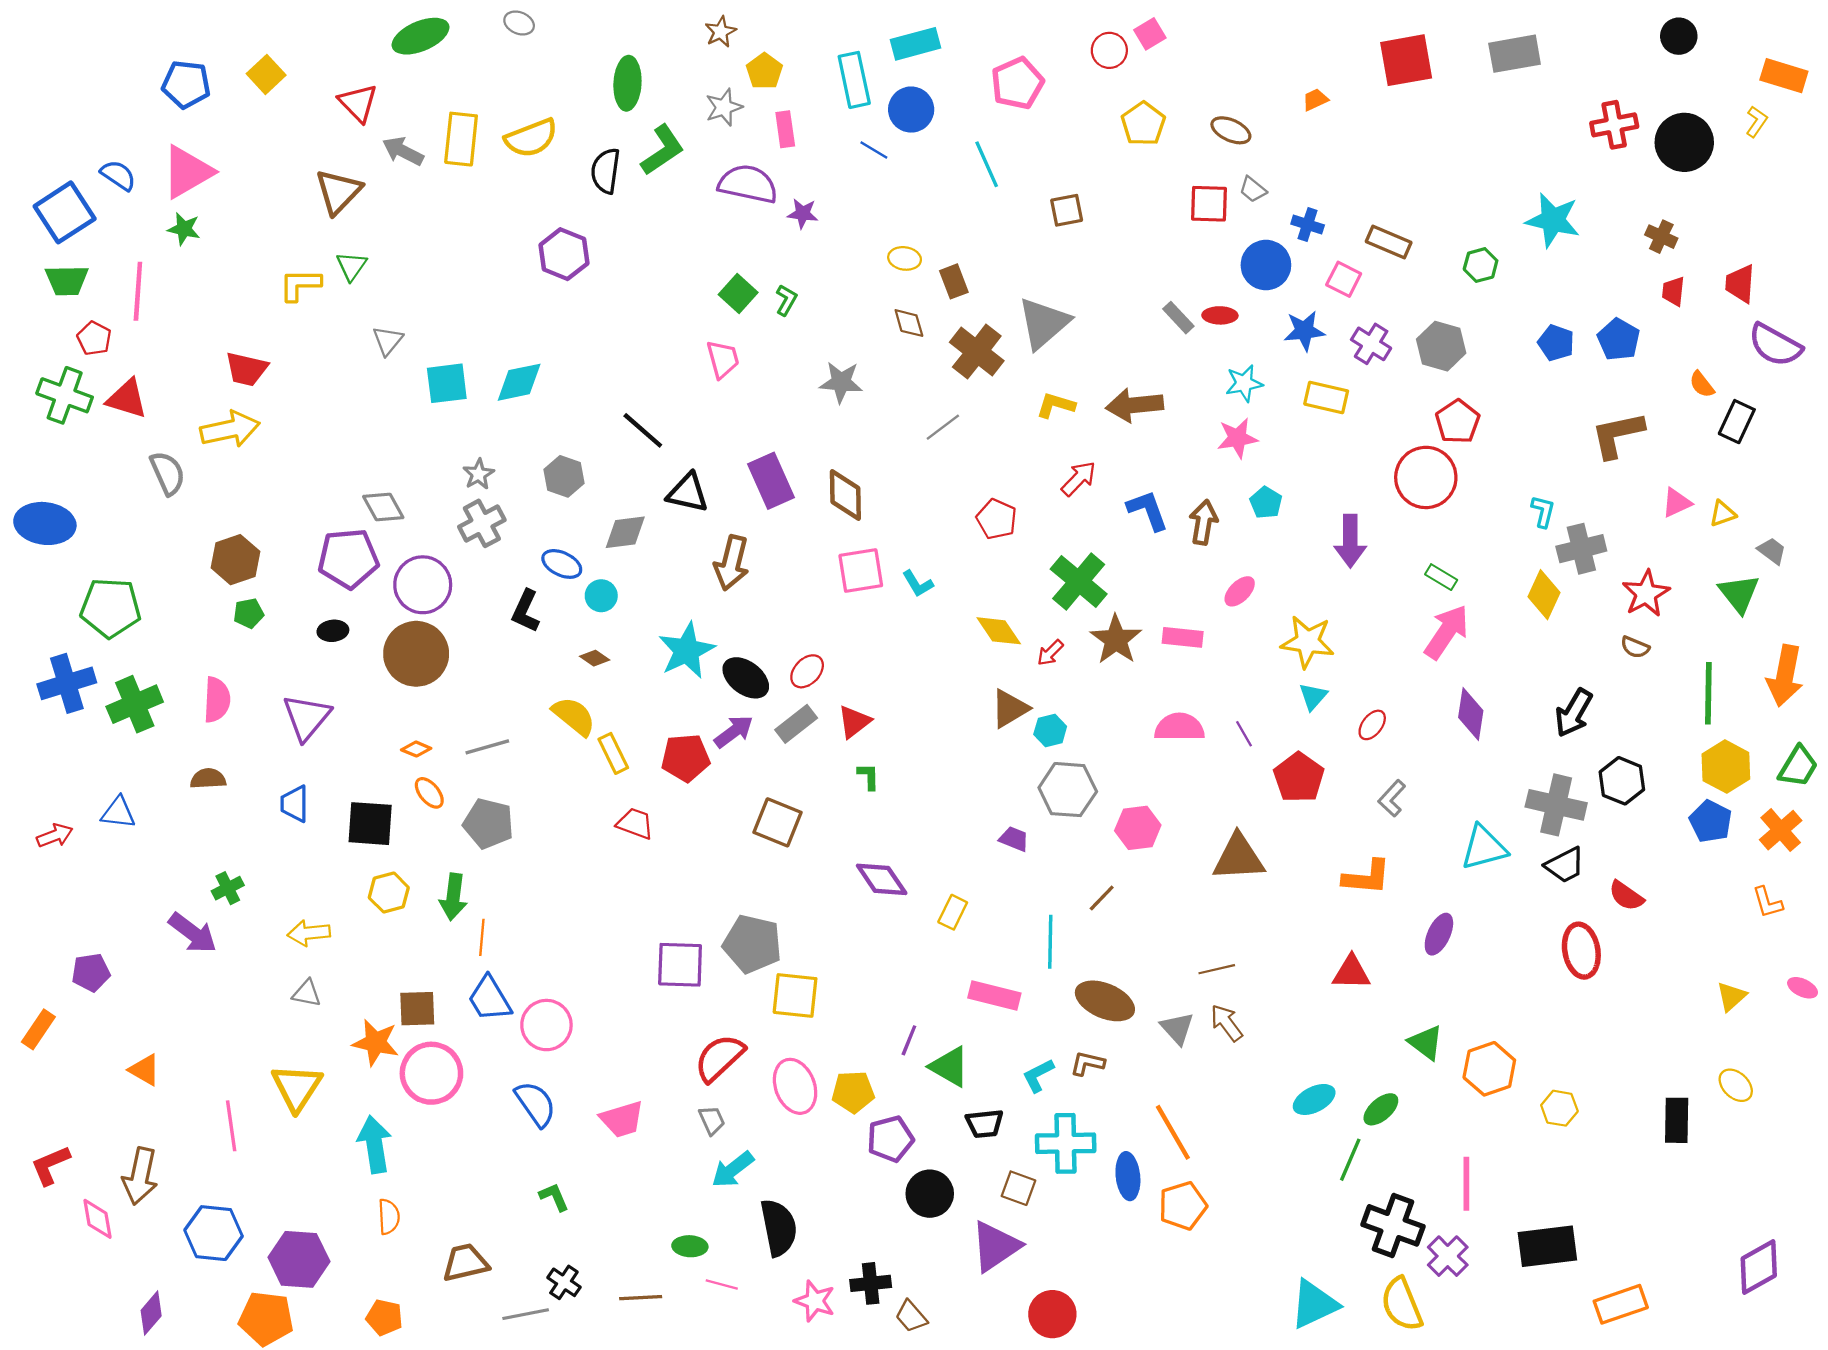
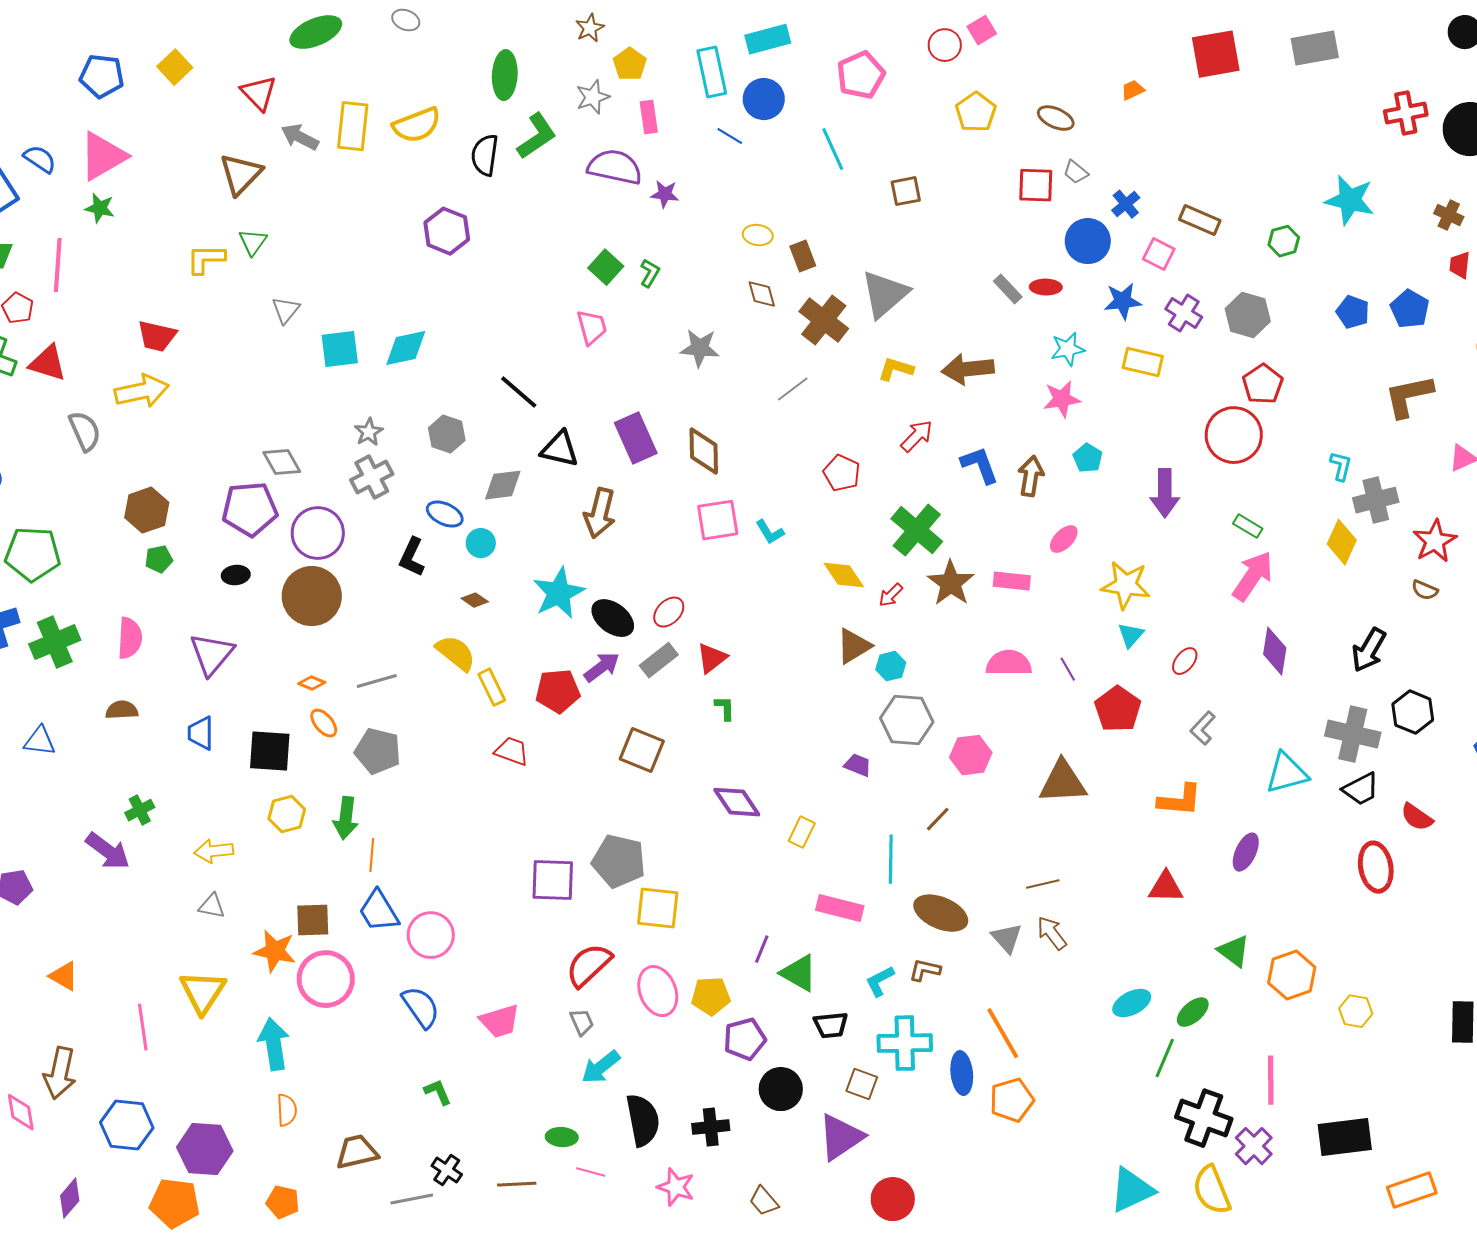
blue cross: (1308, 224) -> (1126, 204), turned 32
black cross: (871, 1283) -> (711, 1127), moved

